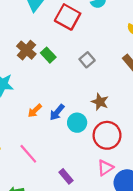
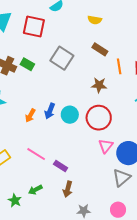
gray square: (87, 60) -> (62, 58), size x1.6
brown star: (100, 102) -> (99, 85), moved
purple rectangle: (66, 176) -> (61, 166), moved

